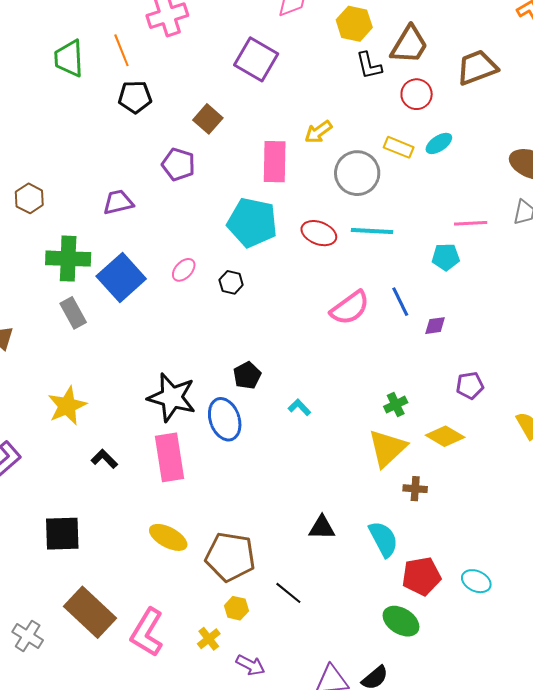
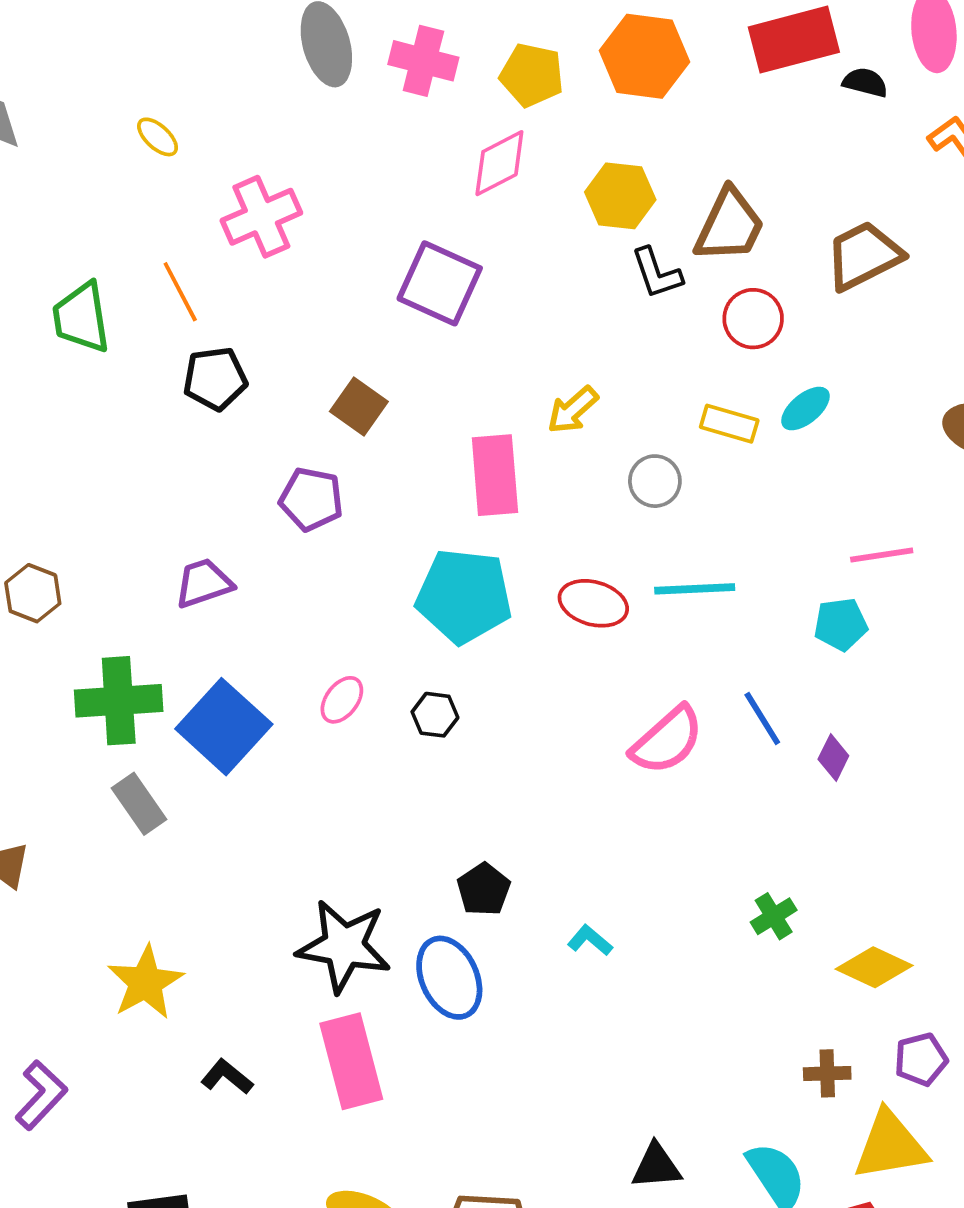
gray circle: (357, 173) -> (655, 481), size x0.6
purple diamond: (435, 326) -> (833, 757), turned -50
purple pentagon: (470, 385) -> (921, 1059), moved
yellow triangle: (387, 448) -> (890, 1146), moved, turned 39

